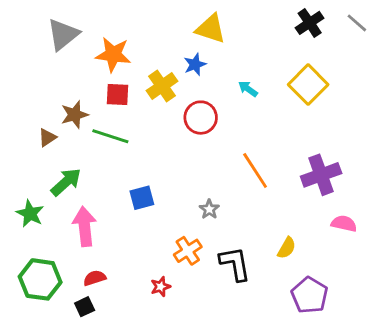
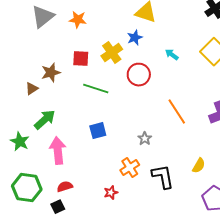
orange star: (113, 54) -> (78, 20), moved, size x0.7
green line: (110, 136) -> (96, 89), moved

